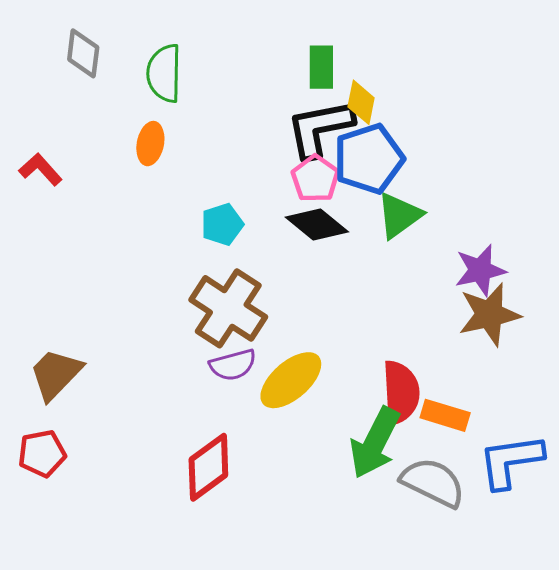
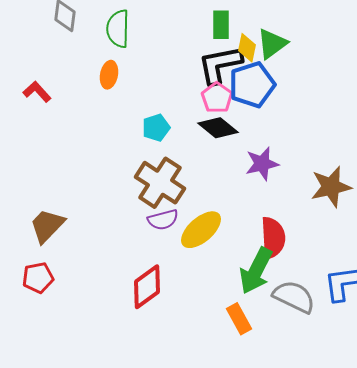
green triangle: (399, 215) -> (272, 44), moved
purple star: (480, 270) -> (262, 164), moved
orange rectangle: (445, 415) -> (239, 319), moved, turned 44

